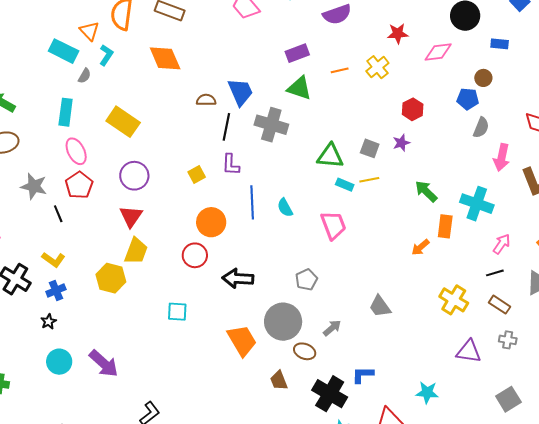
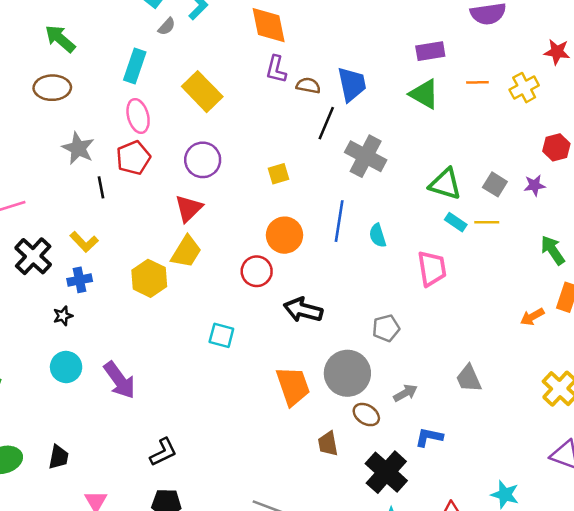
gray cross: (271, 125) -> (366, 156), moved
purple L-shape: (231, 165) -> (276, 69), moved
blue L-shape: (363, 375) -> (429, 437), moved

